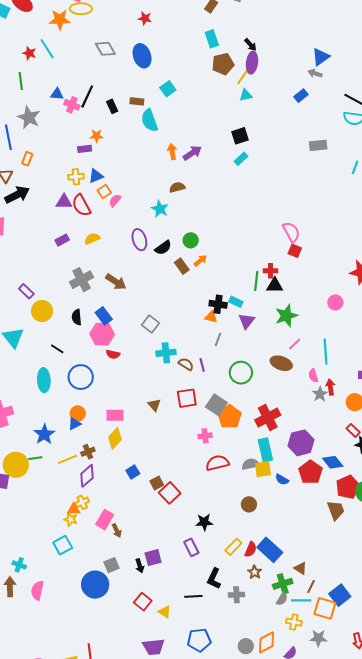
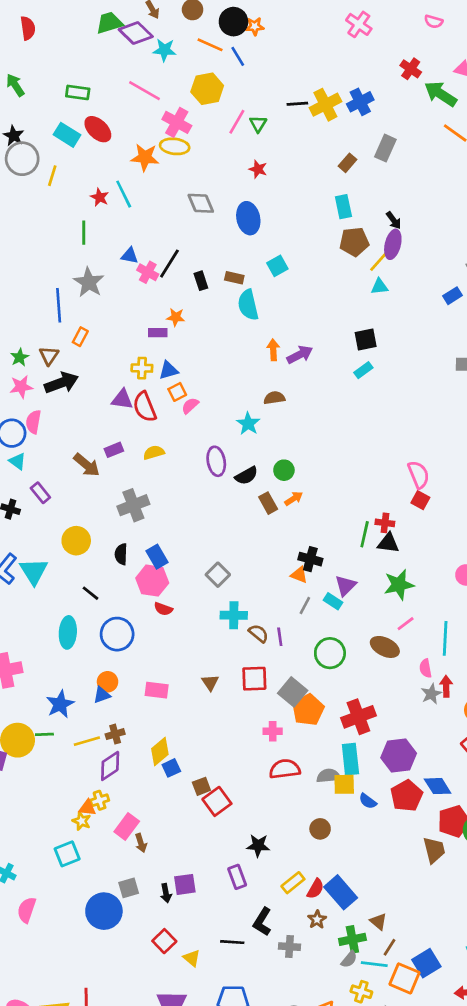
brown arrow: (116, 282) -> (87, 465), moved
purple rectangle: (26, 291) -> (40, 493), moved
cyan rectangle: (236, 302) -> (333, 601), moved
yellow diamond: (115, 438) -> (160, 752), moved

